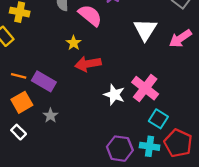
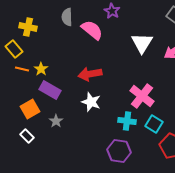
yellow star: (74, 43) -> (41, 69), moved
orange line: (19, 76) -> (22, 69), moved
white star: (114, 95) -> (91, 102), moved
cyan cross: (150, 146) -> (127, 121), moved

